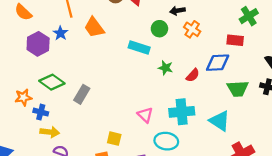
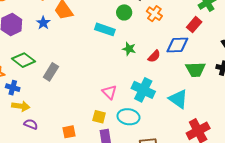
blue star: (60, 33) -> (43, 23), moved
red rectangle: (235, 40) -> (194, 25), turned -56
cyan cross: (182, 112) -> (143, 90), turned 30
yellow square: (114, 139) -> (99, 117), moved

